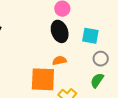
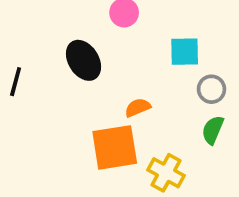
black ellipse: (60, 31) -> (84, 60), moved

